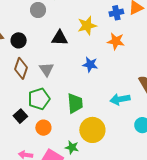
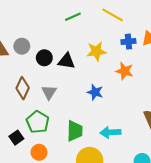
gray circle: (38, 10) -> (22, 46), moved
black circle: (19, 40) -> (44, 58), moved
green pentagon: (39, 99) -> (38, 122), turned -30
cyan arrow: (120, 99) -> (110, 132), moved

